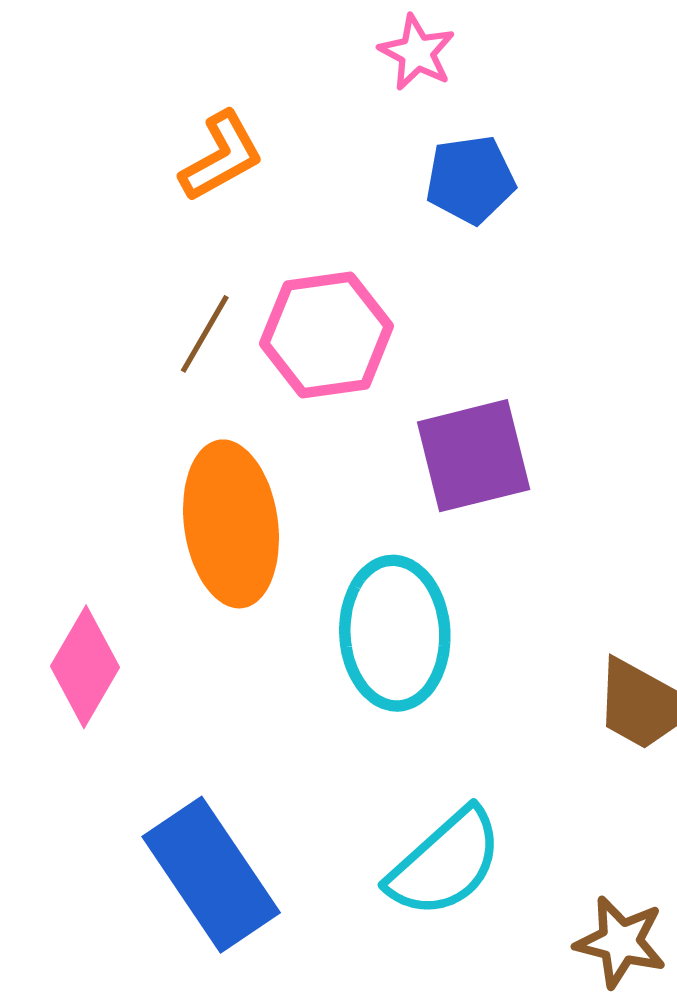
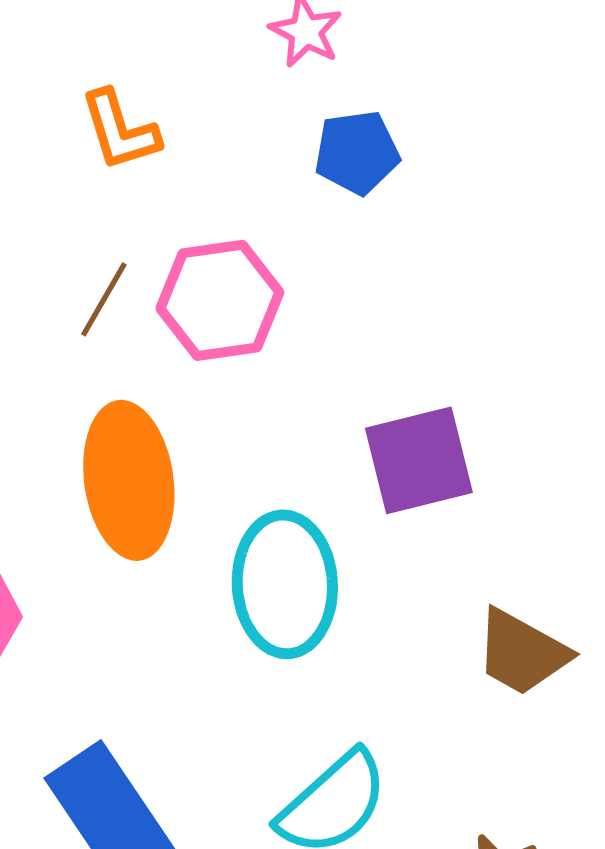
orange L-shape: (222, 156) -> (120, 130), turned 102
purple square: (474, 456) -> (419, 460), moved

